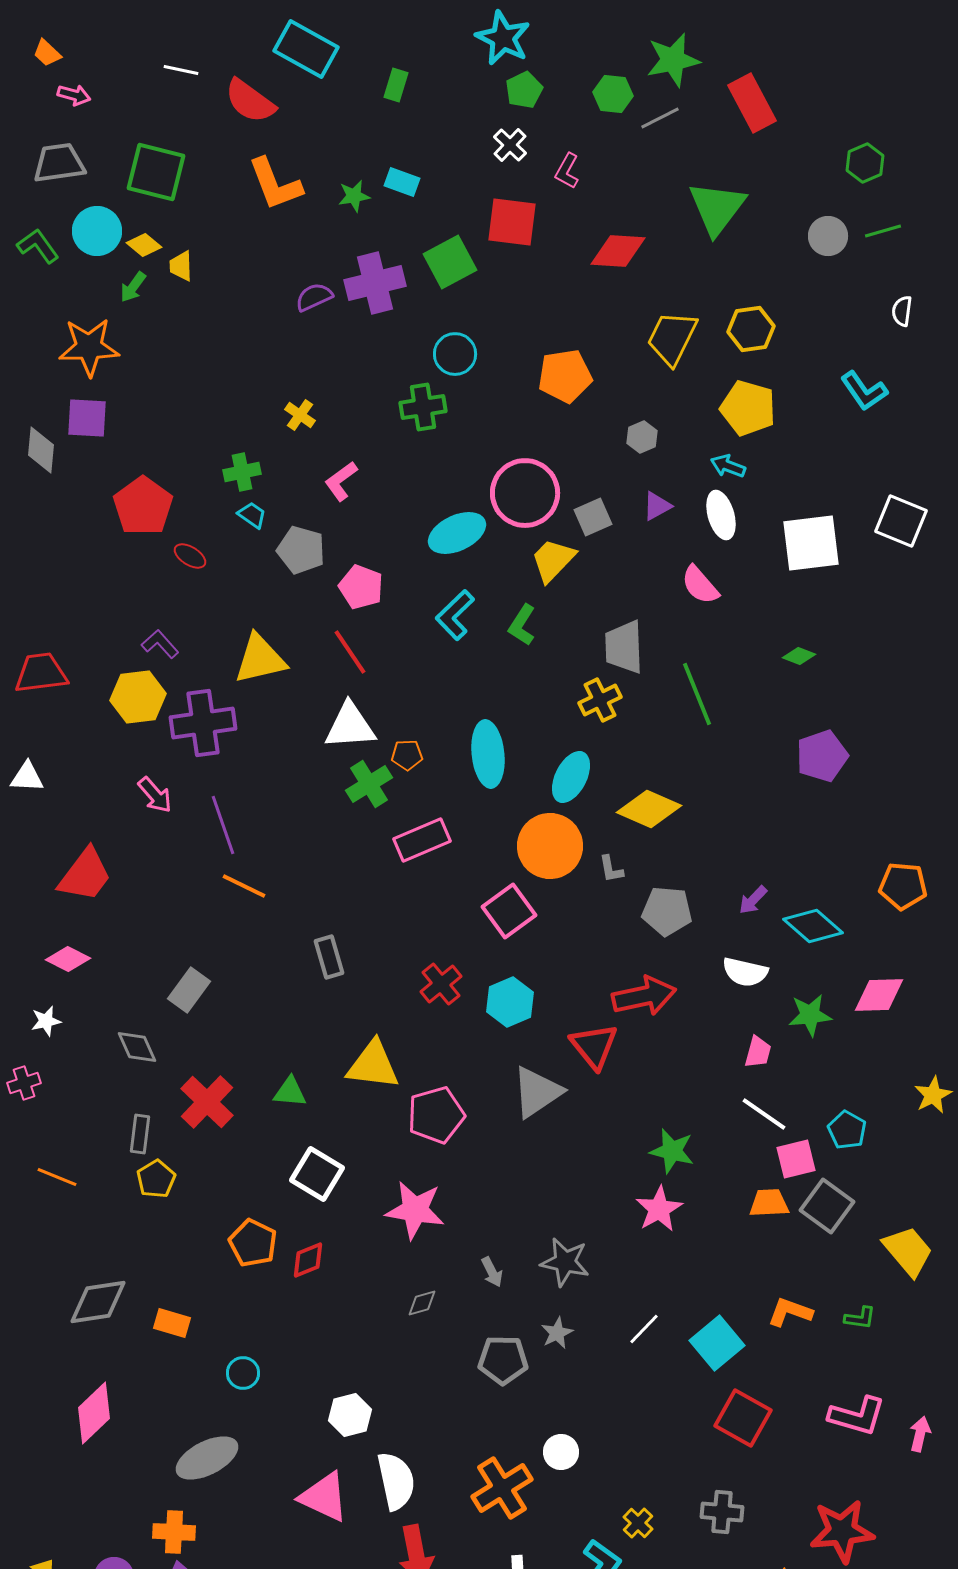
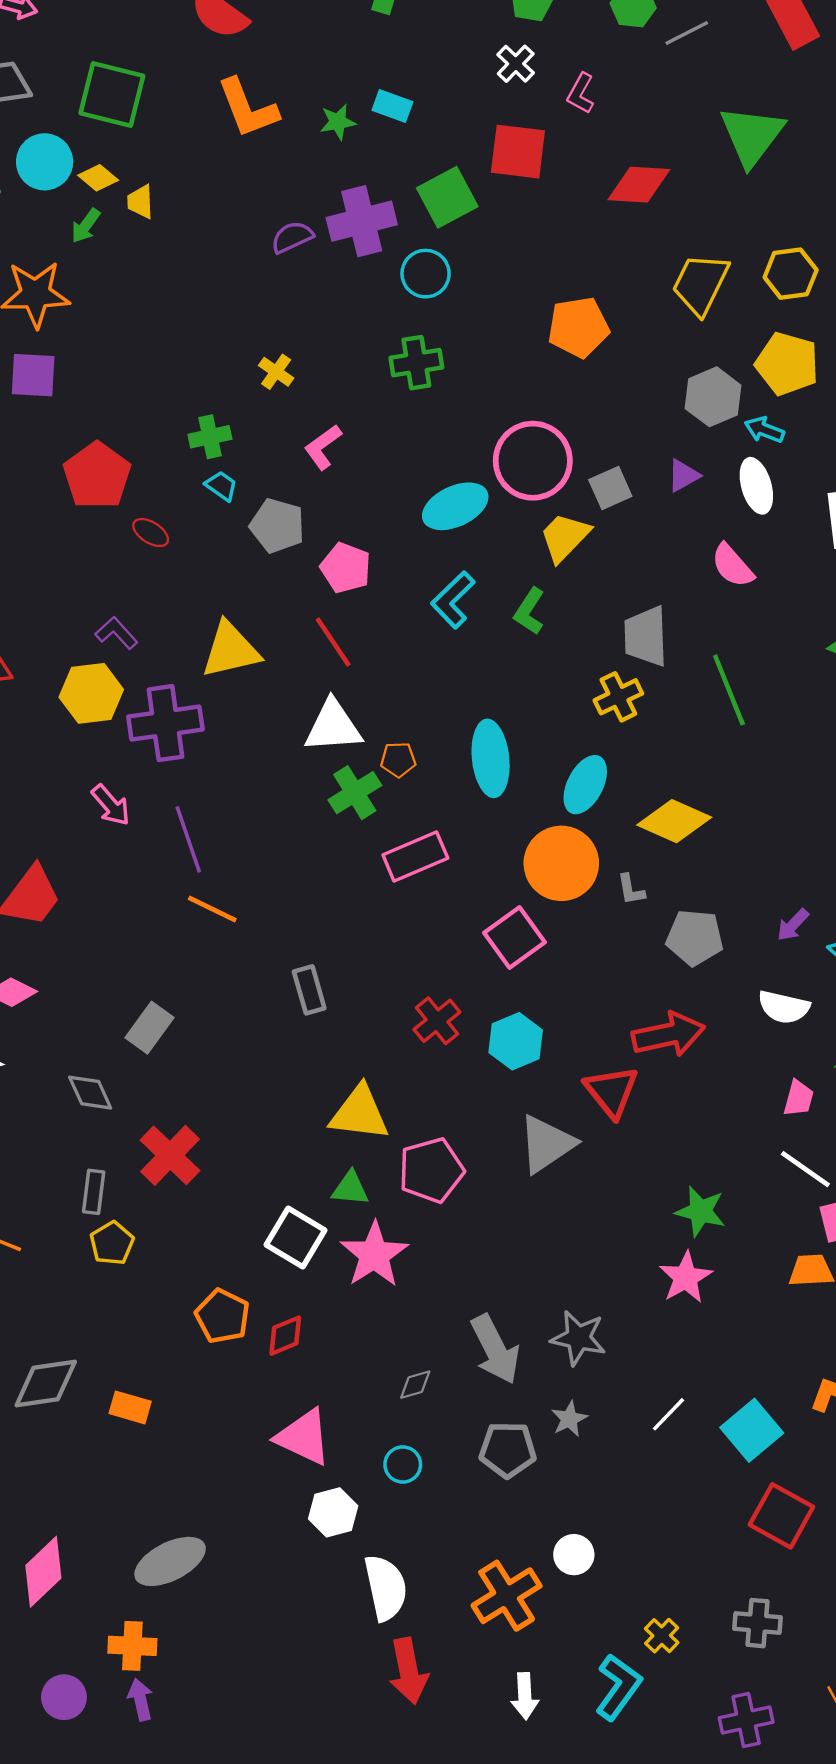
cyan circle: (455, 354) -> (426, 274), moved
gray hexagon: (642, 437) -> (713, 397), moved, size x1.6
green triangle: (290, 1092) -> (350, 1188), moved
pink star: (415, 1210) -> (374, 1255), moved, turned 30
gray arrow: (492, 1272) -> (495, 1349), size x2.0
cyan circle: (243, 1373) -> (403, 1464), moved
pink diamond: (94, 1413) -> (43, 1572), moved
pink triangle: (324, 1497) -> (303, 1437), moved

